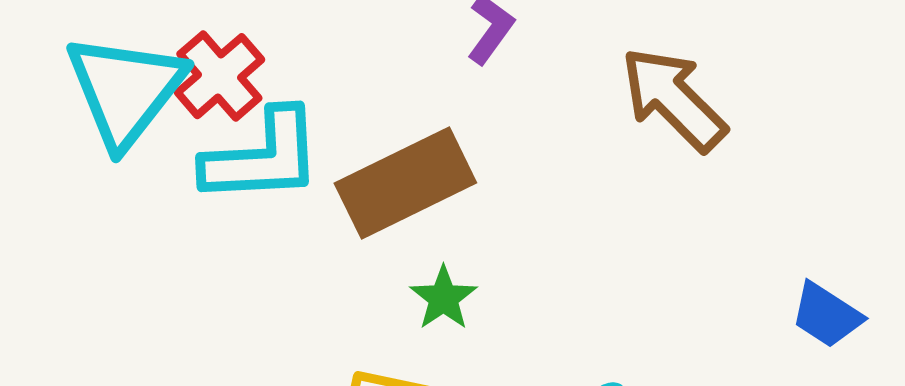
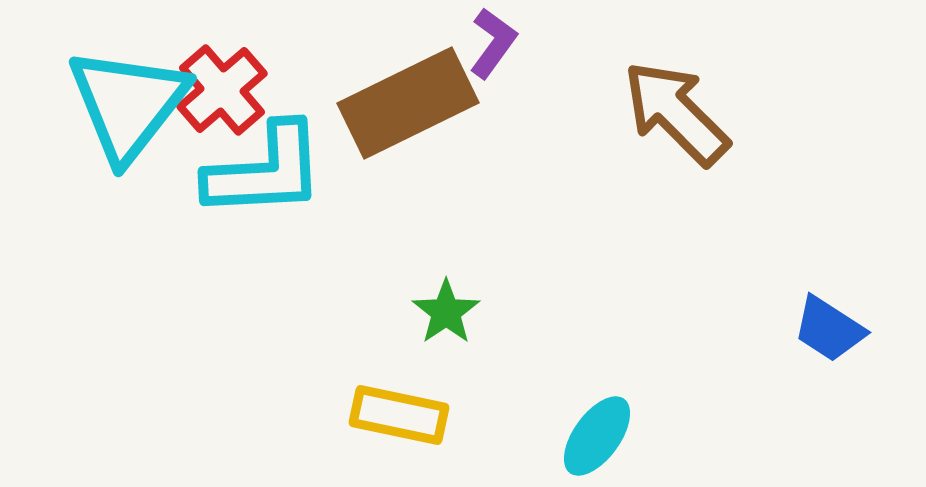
brown rectangle: (405, 183) -> (408, 103), moved

